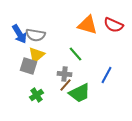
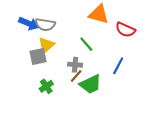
red semicircle: (114, 25) -> (125, 30), moved
blue arrow: (20, 34) -> (29, 24), turned -36
gray square: (28, 66) -> (38, 56), turned -30

